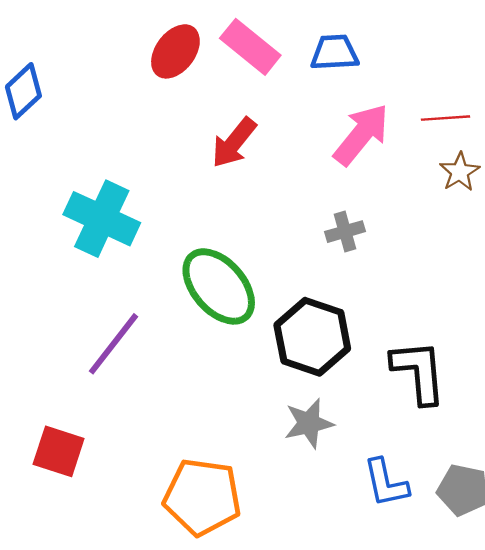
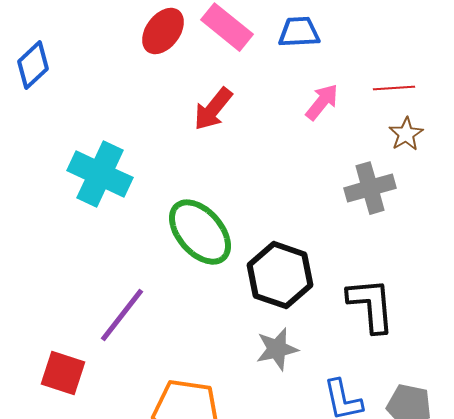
pink arrow: (361, 134) -> (322, 102), size x0.7
gray cross: (345, 232) -> (370, 188), moved, size x1.5
purple line: (113, 344) -> (122, 315), moved

